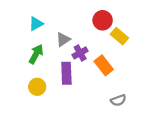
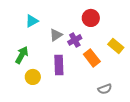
yellow rectangle: (119, 36) -> (116, 46), moved
purple cross: (80, 53) -> (75, 40), moved
green arrow: (36, 54) -> (22, 55), moved

